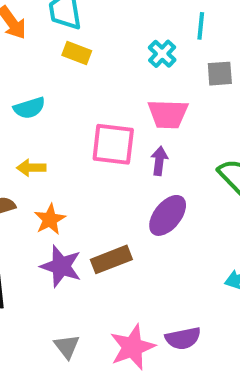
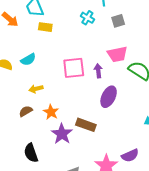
pink trapezoid: (168, 114) -> (117, 54), moved
brown rectangle: (111, 259) -> (86, 125), turned 54
purple star: (61, 266) -> (62, 134), turned 30

